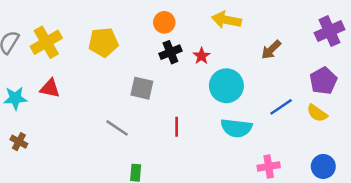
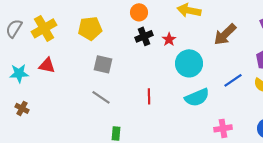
brown arrow: (271, 50) -> (225, 34), size x1.4
gray square: (142, 88) -> (103, 64), moved
cyan semicircle: (236, 128) -> (197, 97), turned -30

